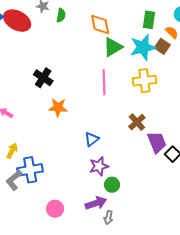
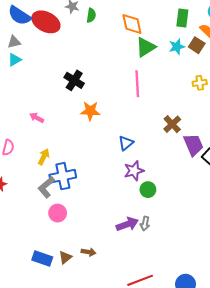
cyan star: (143, 47) -> (177, 47), size x0.6
yellow cross: (144, 81) -> (200, 83), moved, size x0.6
purple arrow: (96, 203) -> (127, 224), moved
pink circle: (55, 209) -> (58, 213), moved

